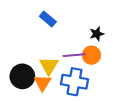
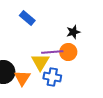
yellow triangle: (49, 66) -> (40, 62), moved
blue cross: (74, 82) -> (52, 77), size x0.7

